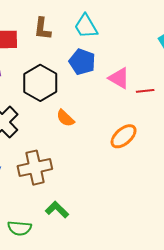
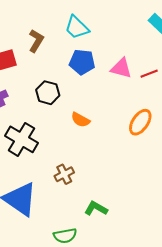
brown L-shape: (42, 29) -> (36, 41), turned -140
black hexagon: (40, 83) -> (48, 93), size x0.7
brown cross: (35, 168) -> (64, 174), size x0.6

